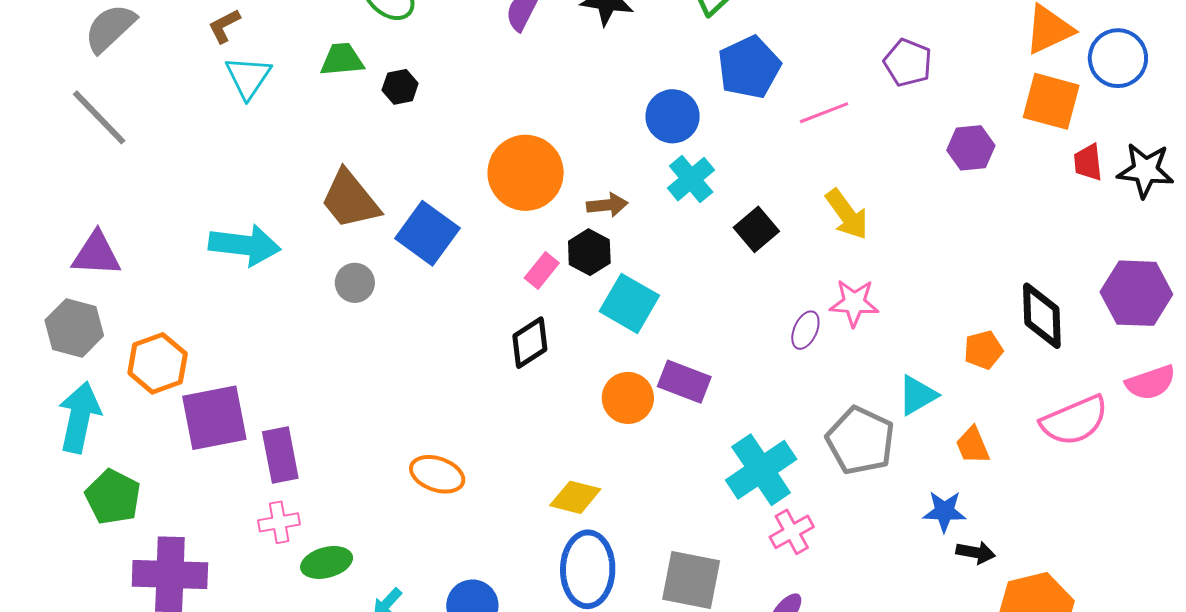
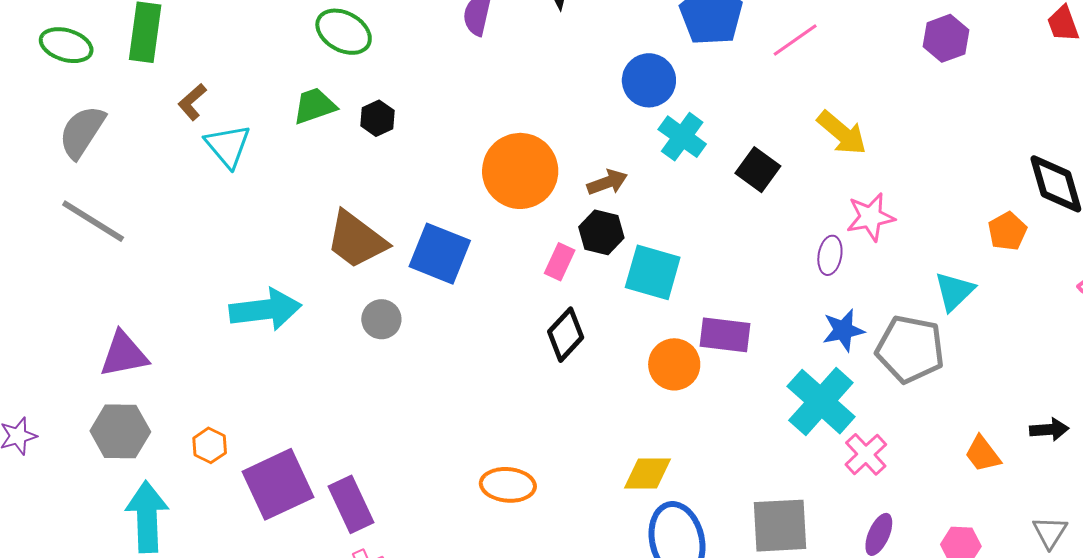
orange hexagon: (158, 363) -> (210, 445), size x0.6
orange trapezoid: (973, 445) -> (983, 454), moved
blue star: (944, 511) -> (843, 330), moved

